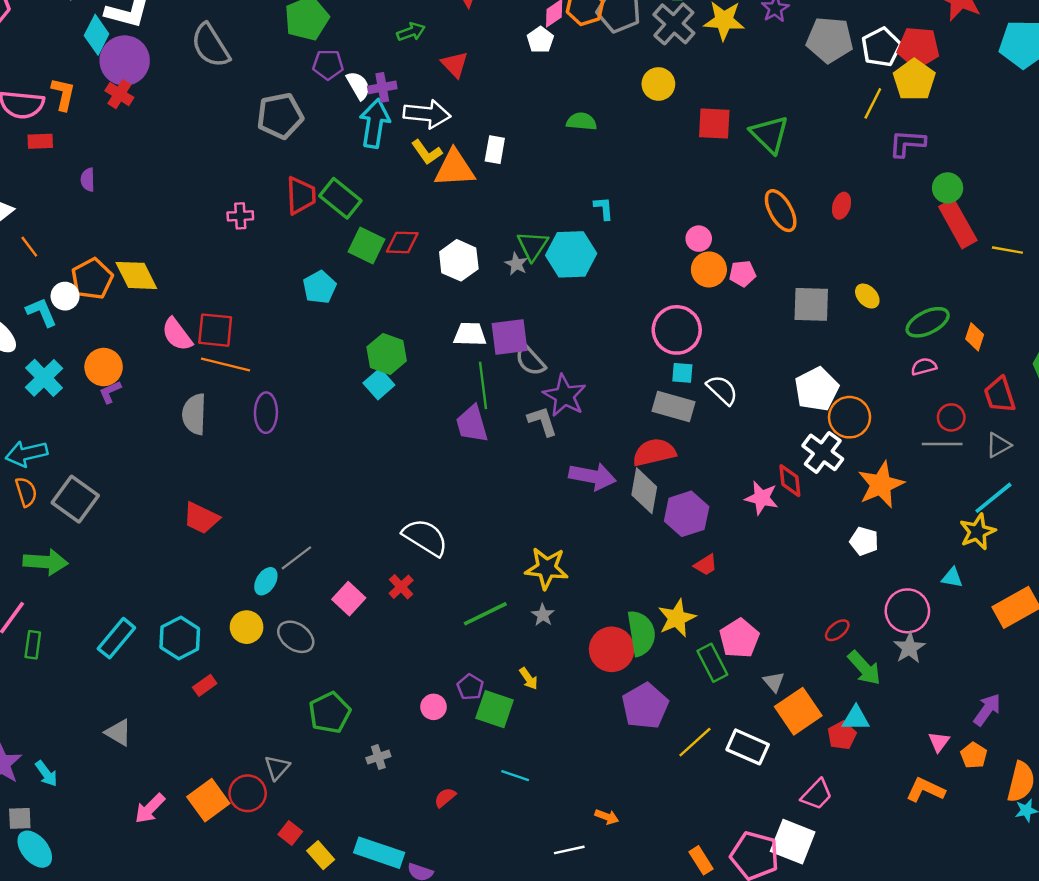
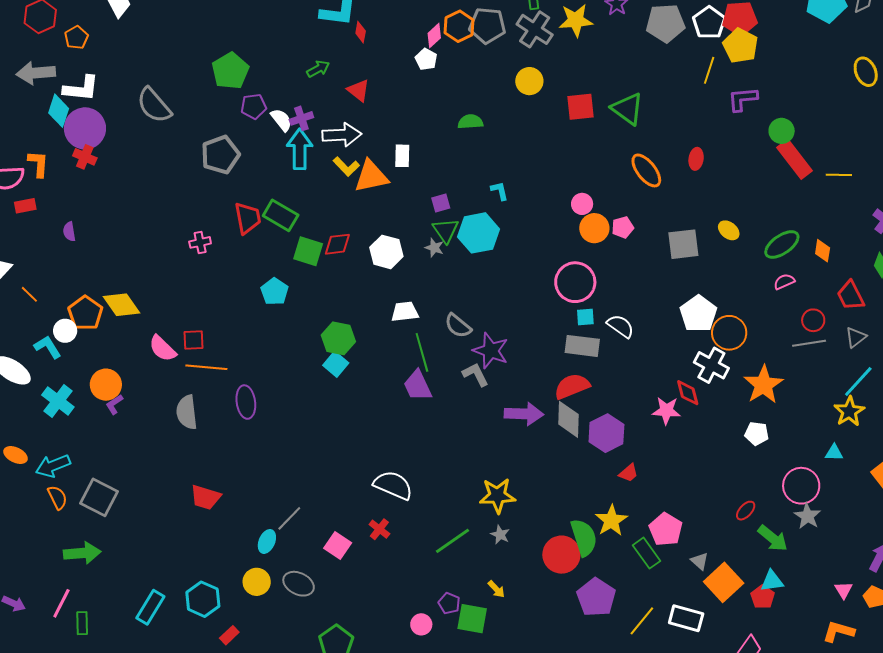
red square: (215, 330) -> (194, 340), size x0.7
purple square: (509, 337) -> (441, 203), moved, size x0.6

